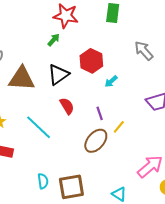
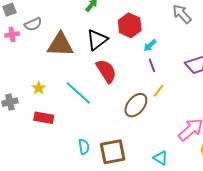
red semicircle: (67, 106) -> (106, 71), size x1.4
purple line: (100, 113) -> (152, 65), moved

